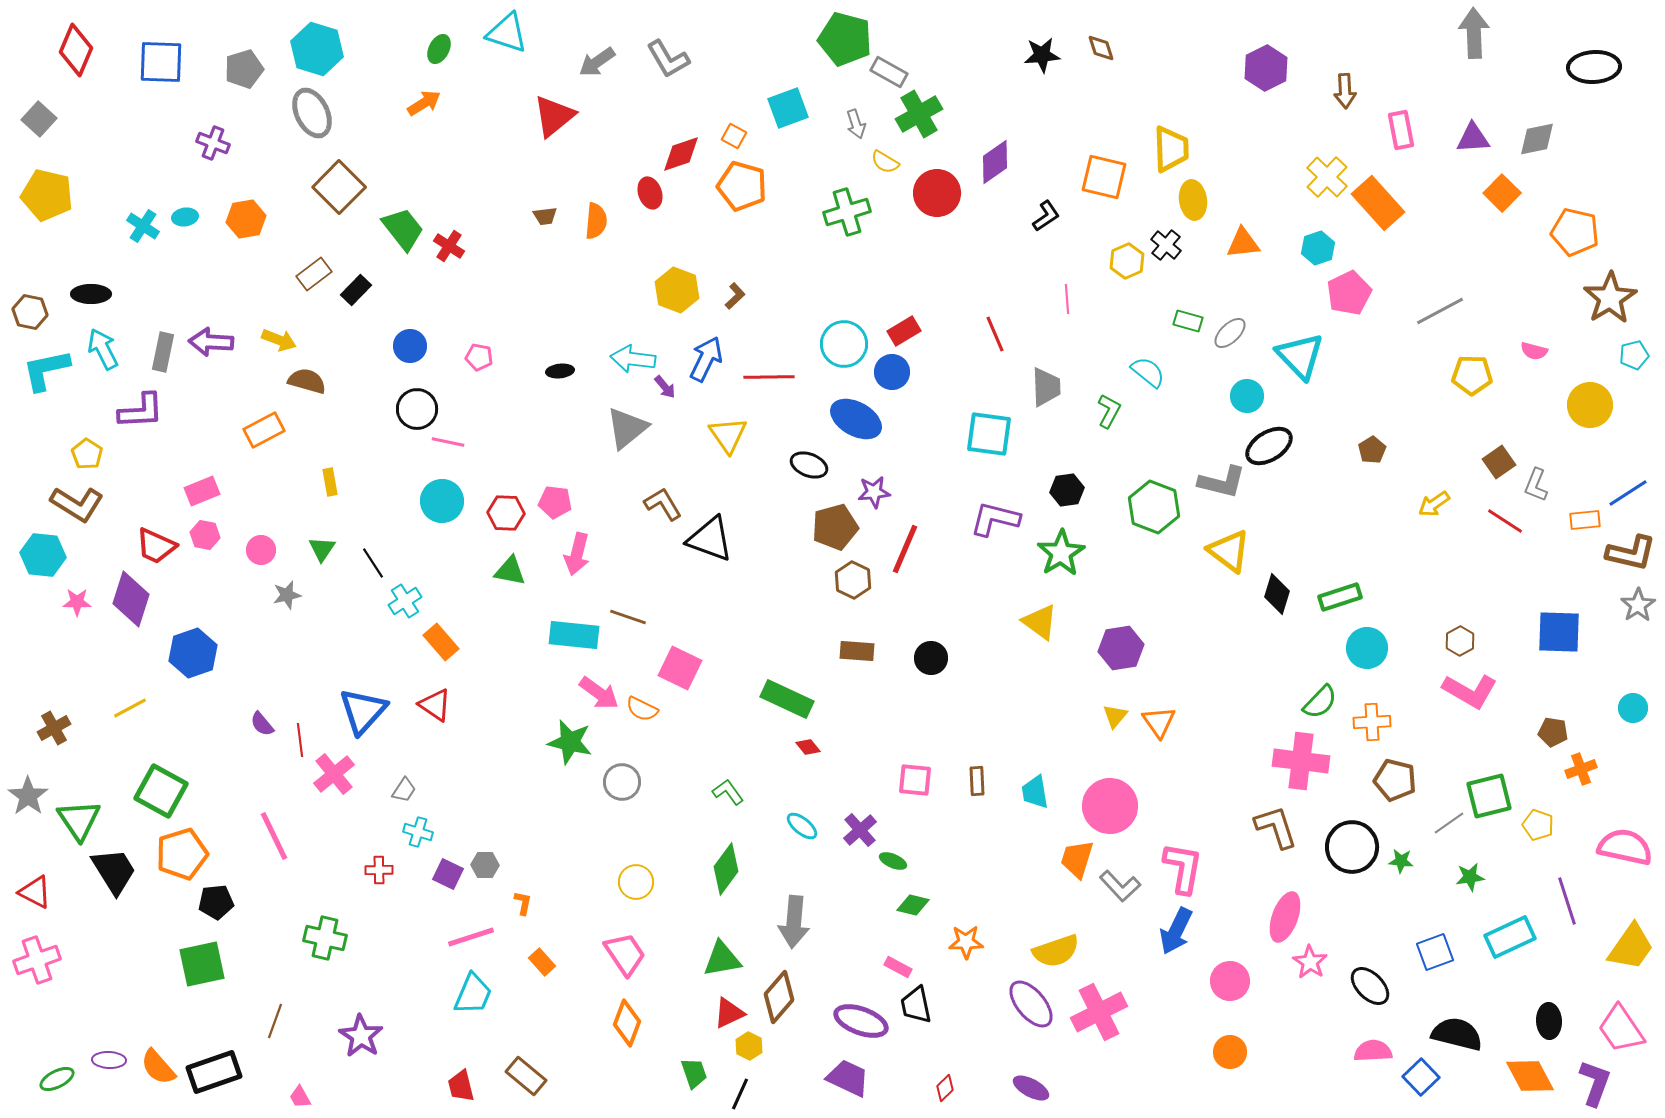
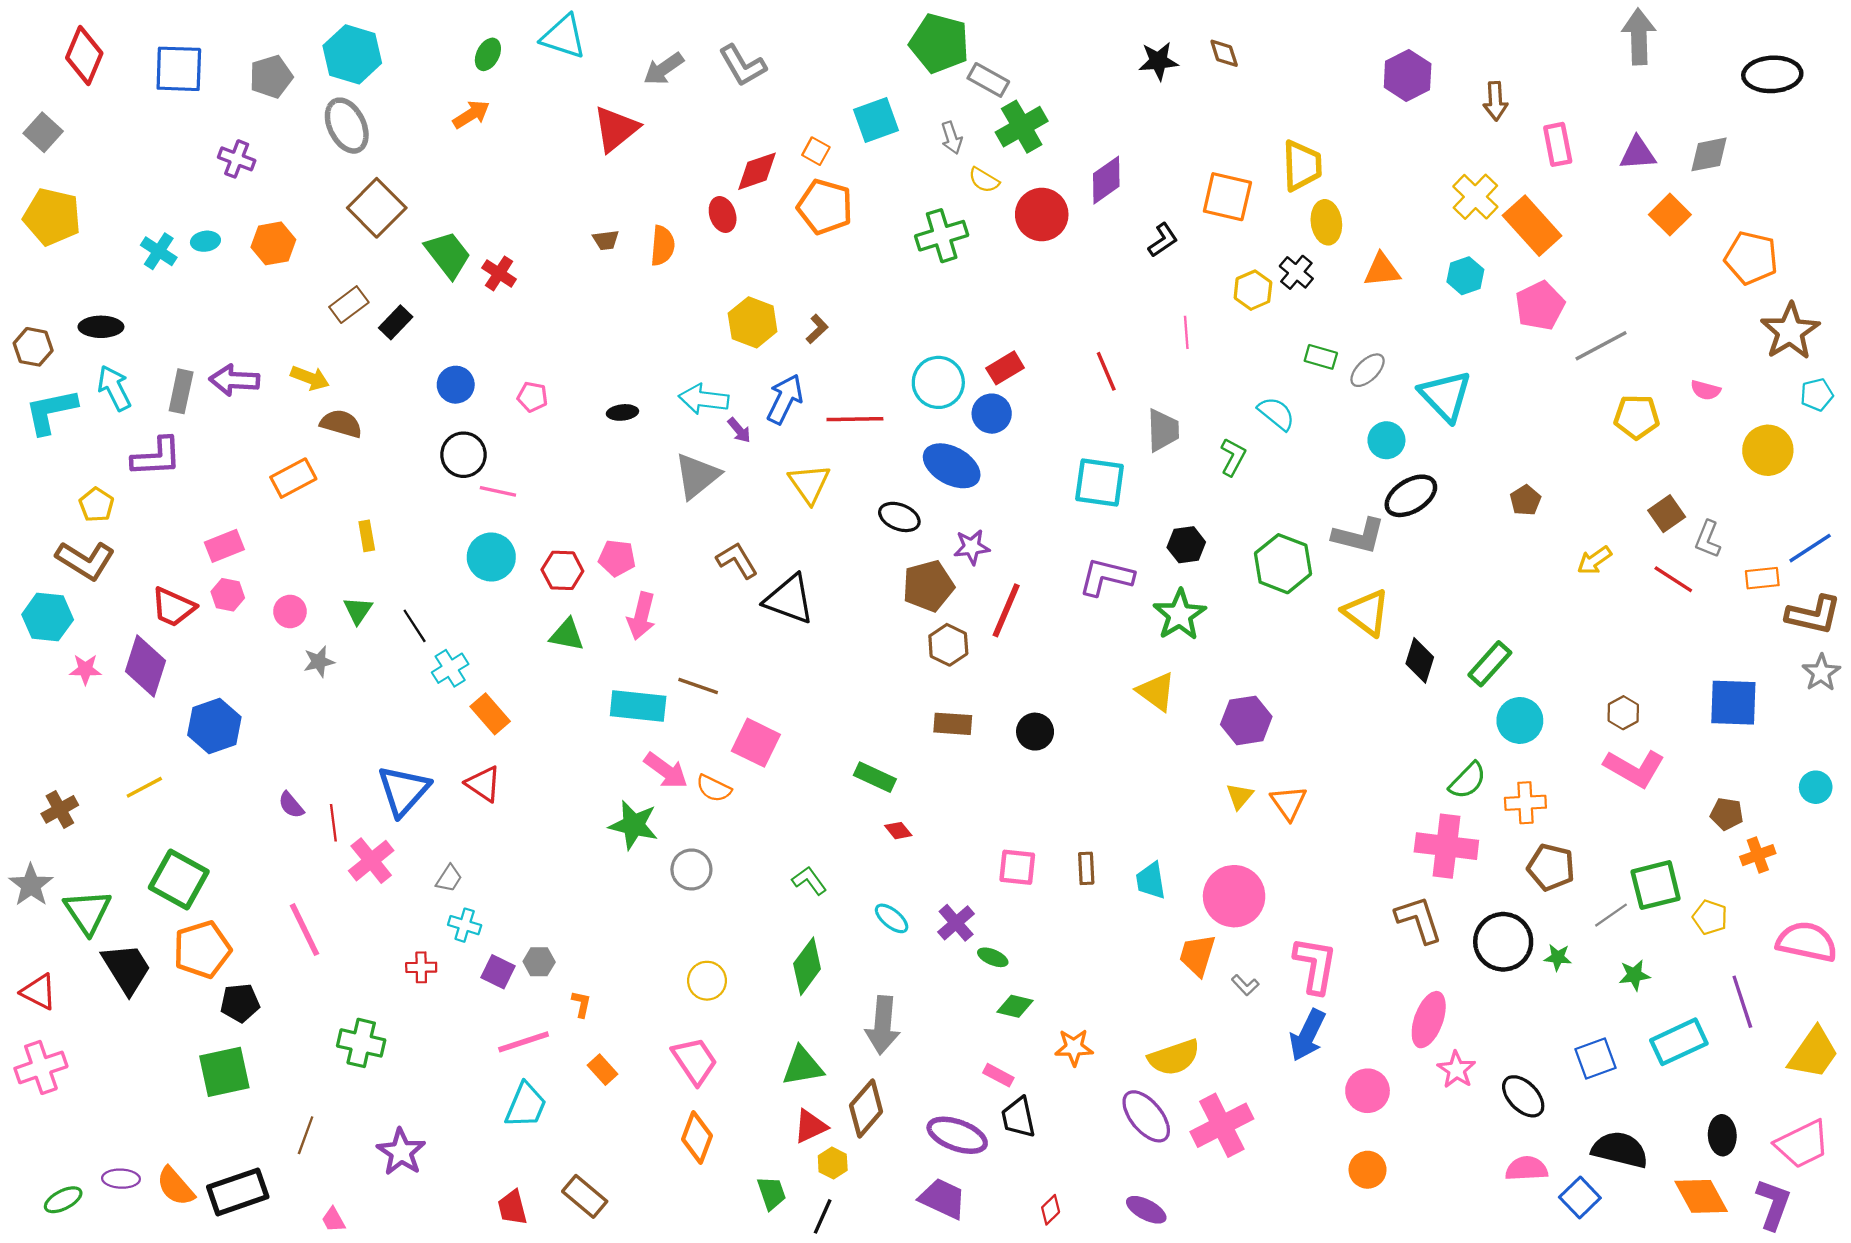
pink pentagon: (1349, 293) -> (1540, 306), moved
green rectangle: (1340, 597) -> (1490, 664), turned -30
green rectangle: (787, 699) -> (875, 777), size x0.7
gray L-shape: (1120, 886) -> (1245, 985), size x0.6
pink trapezoid: (1621, 1029) -> (1802, 1144), turned -82

